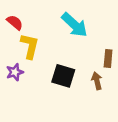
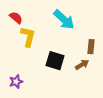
purple star: (15, 72) -> (16, 82), moved
brown arrow: (97, 81) -> (82, 65), turned 72

